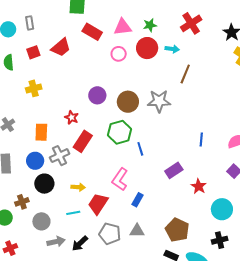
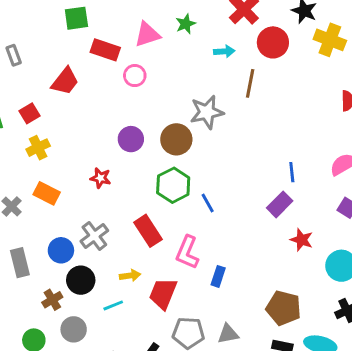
red circle: (147, 48) -> (273, 42), moved
red square: (33, 52) -> (29, 113), moved
pink circle: (119, 54) -> (135, 76), moved
gray star: (159, 101) -> (207, 112), moved
orange rectangle: (41, 132) -> (47, 193), moved, turned -54
red rectangle: (83, 141) -> (148, 231), moved, turned -55
purple rectangle: (174, 170) -> (280, 204), moved
brown cross: (22, 202) -> (52, 300), moved
cyan line: (73, 213) -> (113, 305), moved
gray circle: (41, 221) -> (74, 329), moved
gray triangle: (137, 231) -> (228, 334), moved

